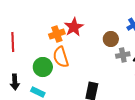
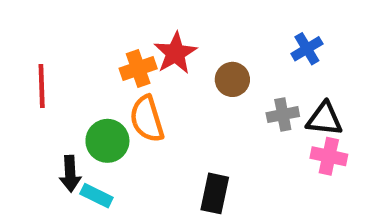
brown circle: (111, 39) -> (232, 79), moved
black arrow: (15, 82) -> (70, 174), moved

